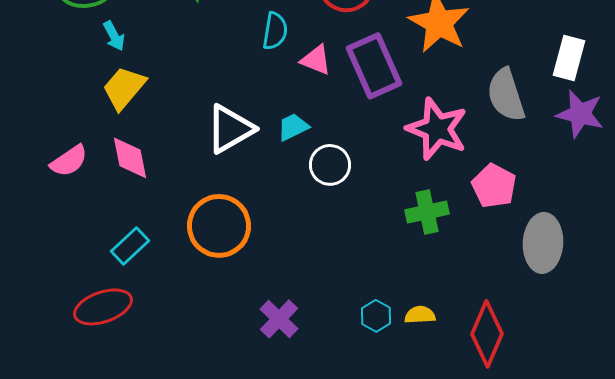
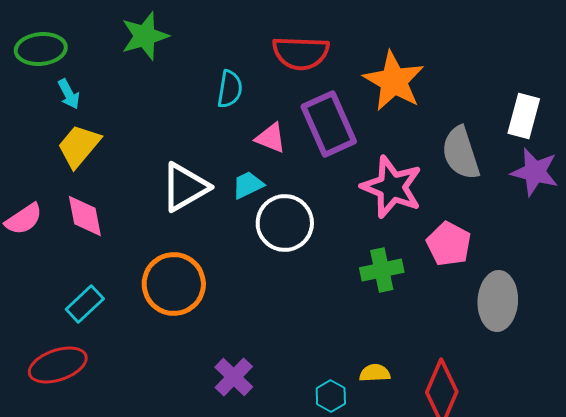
pink triangle: (316, 60) -> (271, 138), moved
white circle: (330, 165) -> (285, 223), size x1.4
cyan hexagon: (376, 316) -> (331, 396), moved

